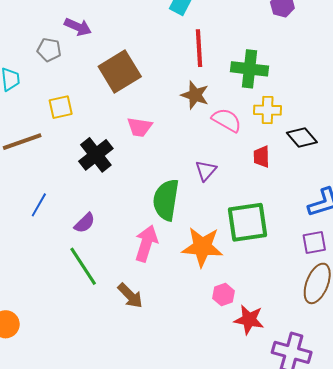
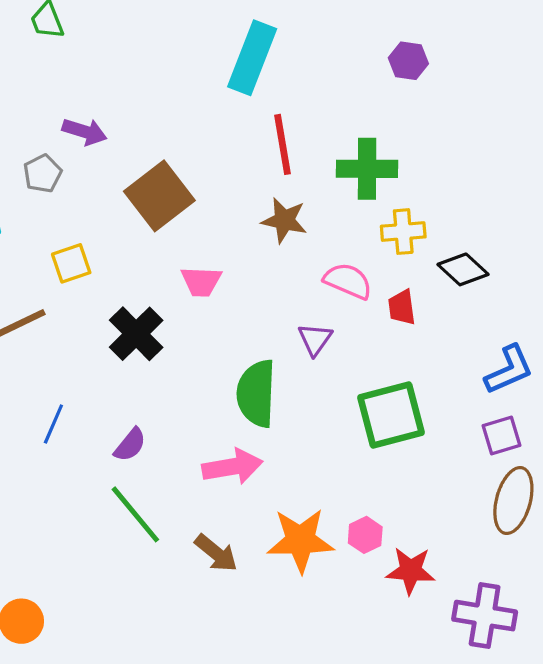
gray pentagon: (49, 50) -> (43, 173), turned -30
pink semicircle: (227, 120) -> (348, 281), moved
pink arrow: (146, 243) -> (232, 467), turned 69
orange star: (202, 247) -> (300, 540), moved

